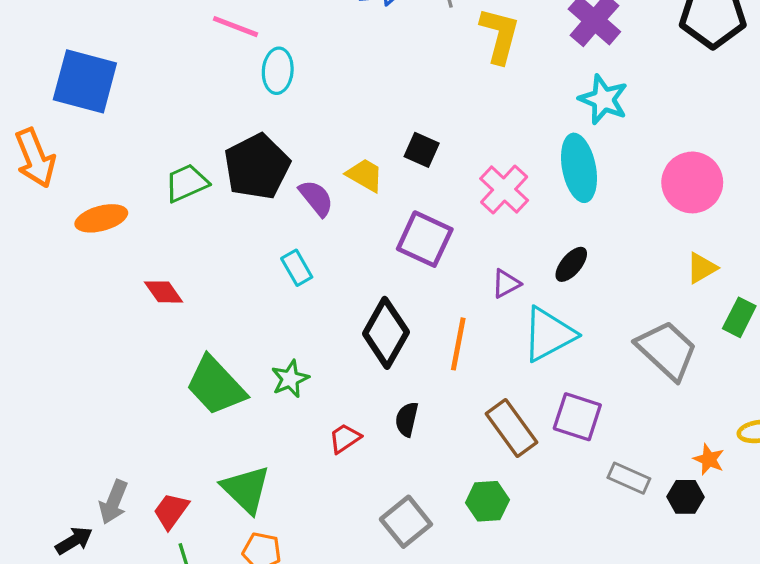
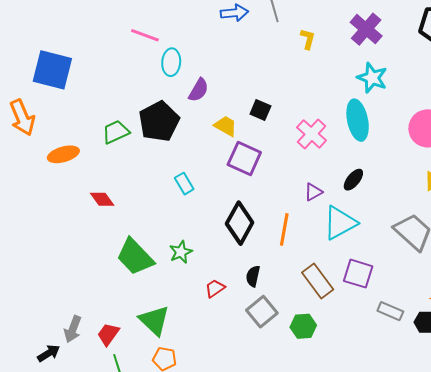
yellow L-shape: (500, 35) -> (308, 39), size x0.6
purple semicircle: (316, 198) -> (199, 90), moved, turned 70
purple square: (425, 239) -> (244, 159), moved
gray square: (406, 522) -> (262, 312), moved

